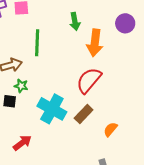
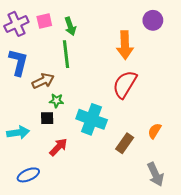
green arrow: (75, 21) -> (70, 26), moved
brown rectangle: (84, 114) -> (125, 143), moved
red arrow: (22, 143) -> (58, 147), moved

